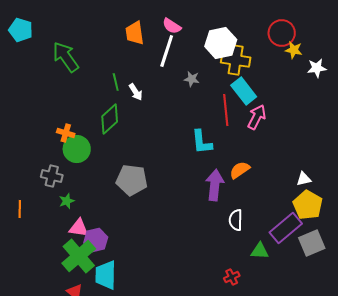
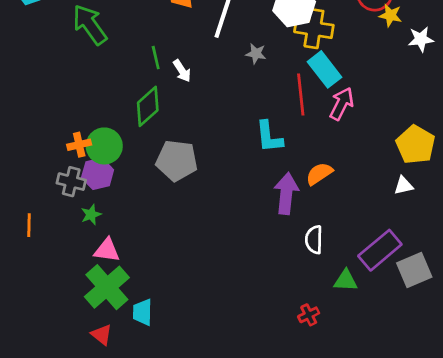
orange cross: (66, 133) -> (79, 145), moved, turned -30
gray pentagon: (132, 180) -> (177, 160), moved
yellow pentagon: (308, 205) -> (416, 145), moved
purple hexagon: (96, 240) -> (98, 174), moved
cyan trapezoid: (106, 275) -> (142, 312), size x0.7

